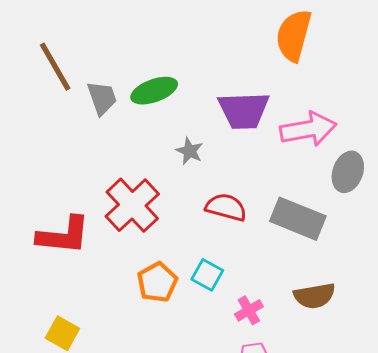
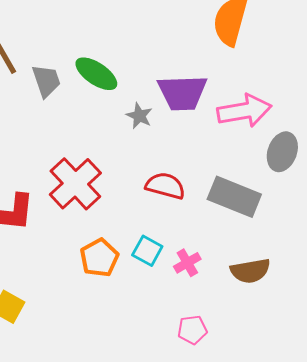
green ellipse: (154, 91) -> (96, 74), turned 54
gray star: (190, 151) -> (139, 116), moved
pink cross: (249, 310) -> (187, 263), moved

